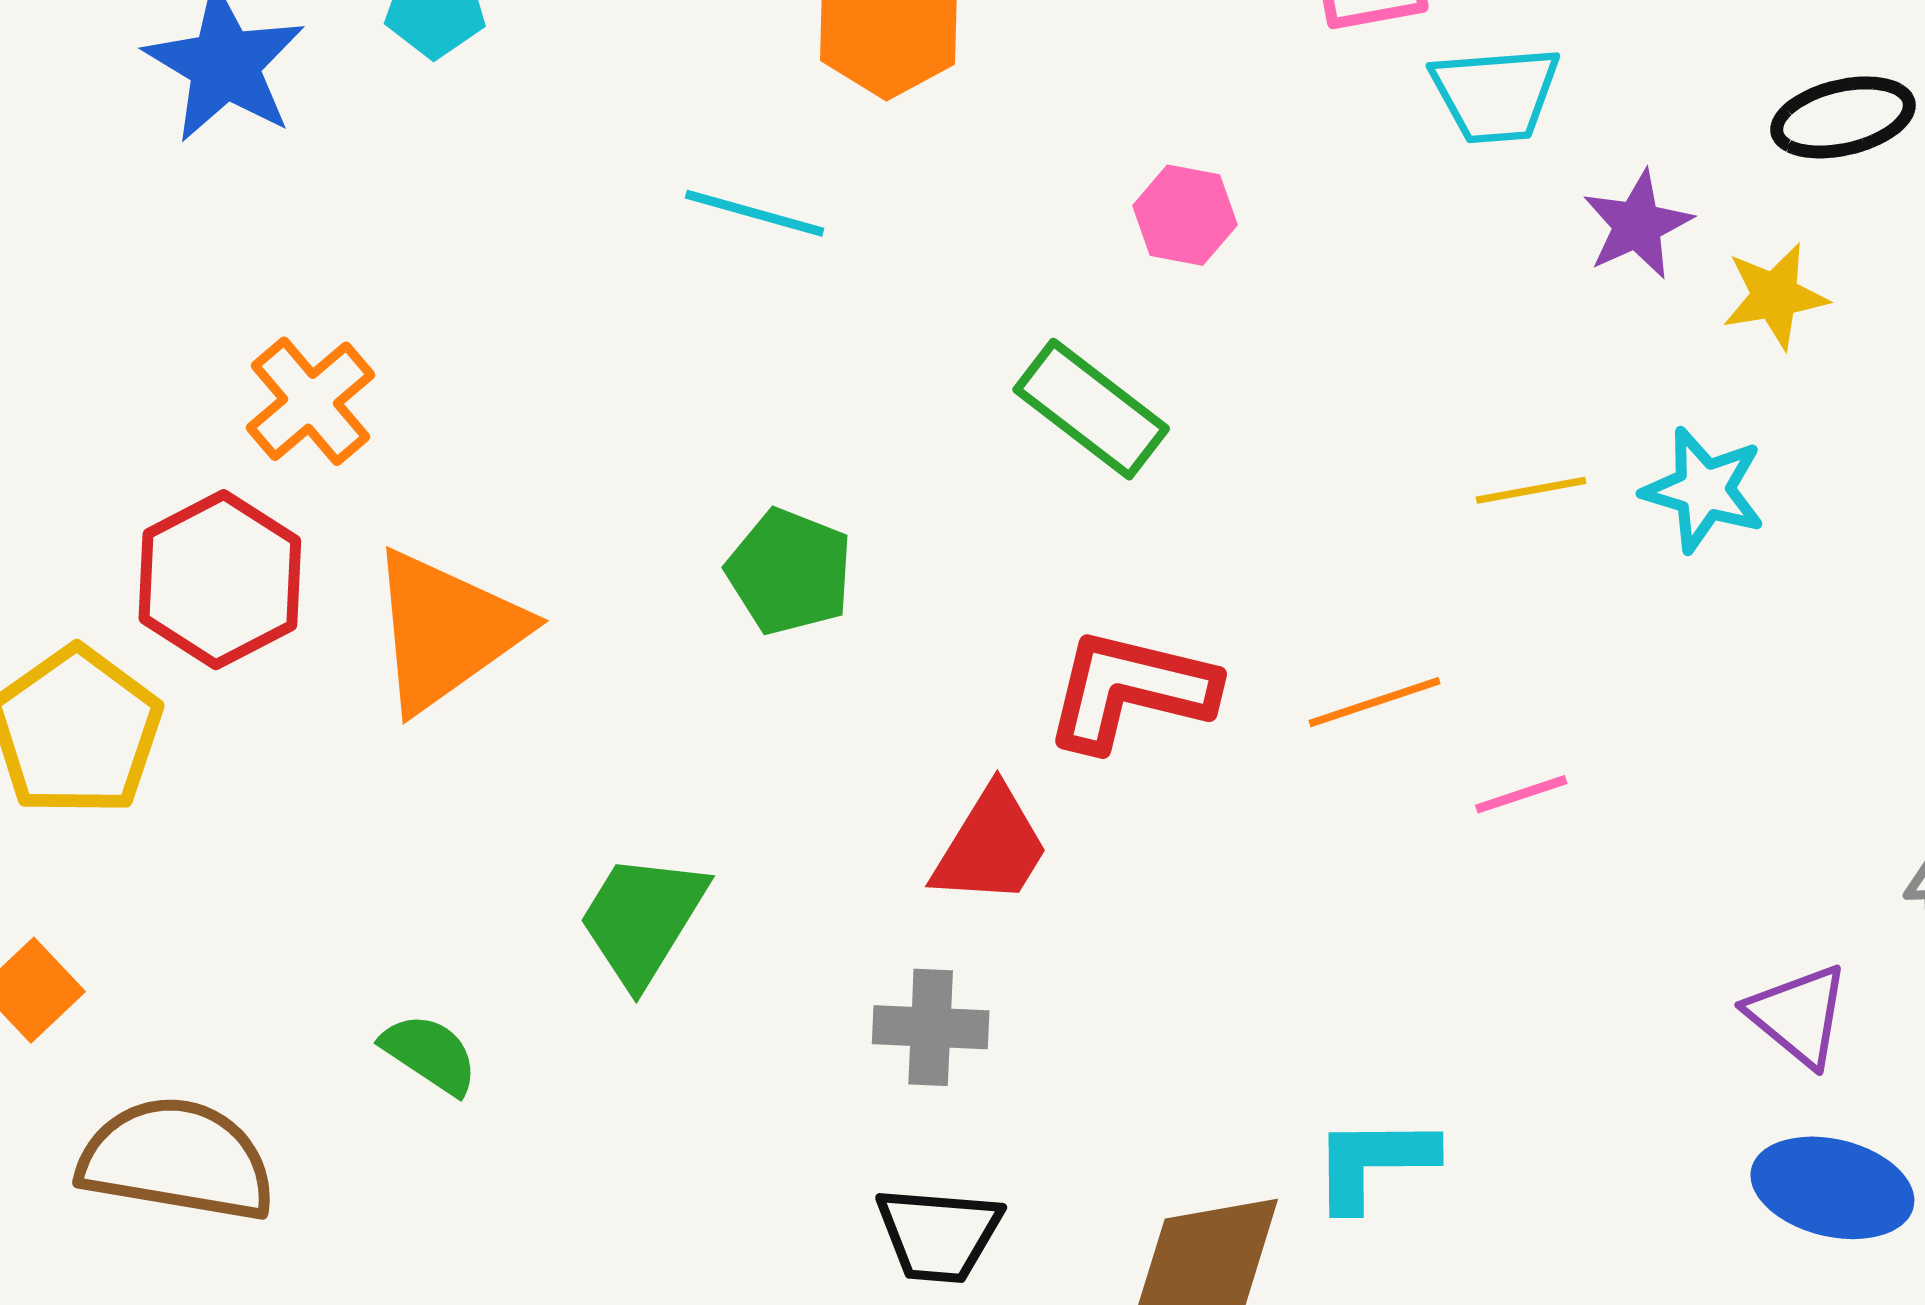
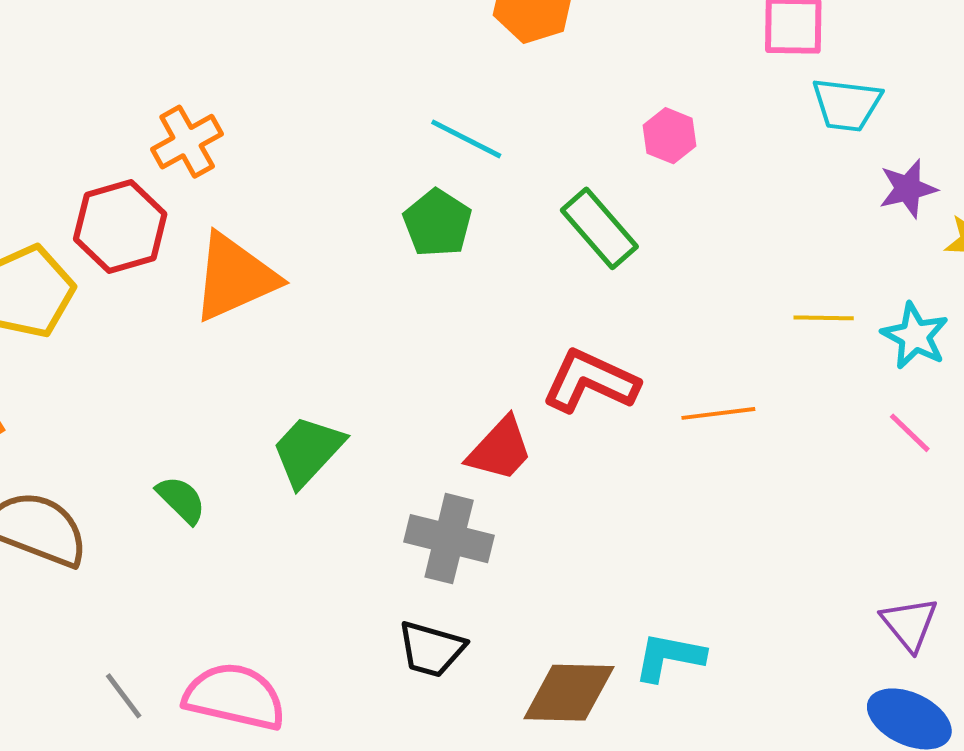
cyan line: (755, 213) -> (466, 139), moved
green pentagon: (789, 572) -> (437, 223), moved
pink line: (1521, 794) -> (910, 433), moved, turned 51
gray cross: (931, 1027) -> (449, 539), size x1.4

